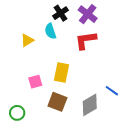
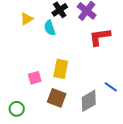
yellow triangle: (27, 40) -> (27, 19), moved
red L-shape: (86, 40) -> (100, 37), moved

